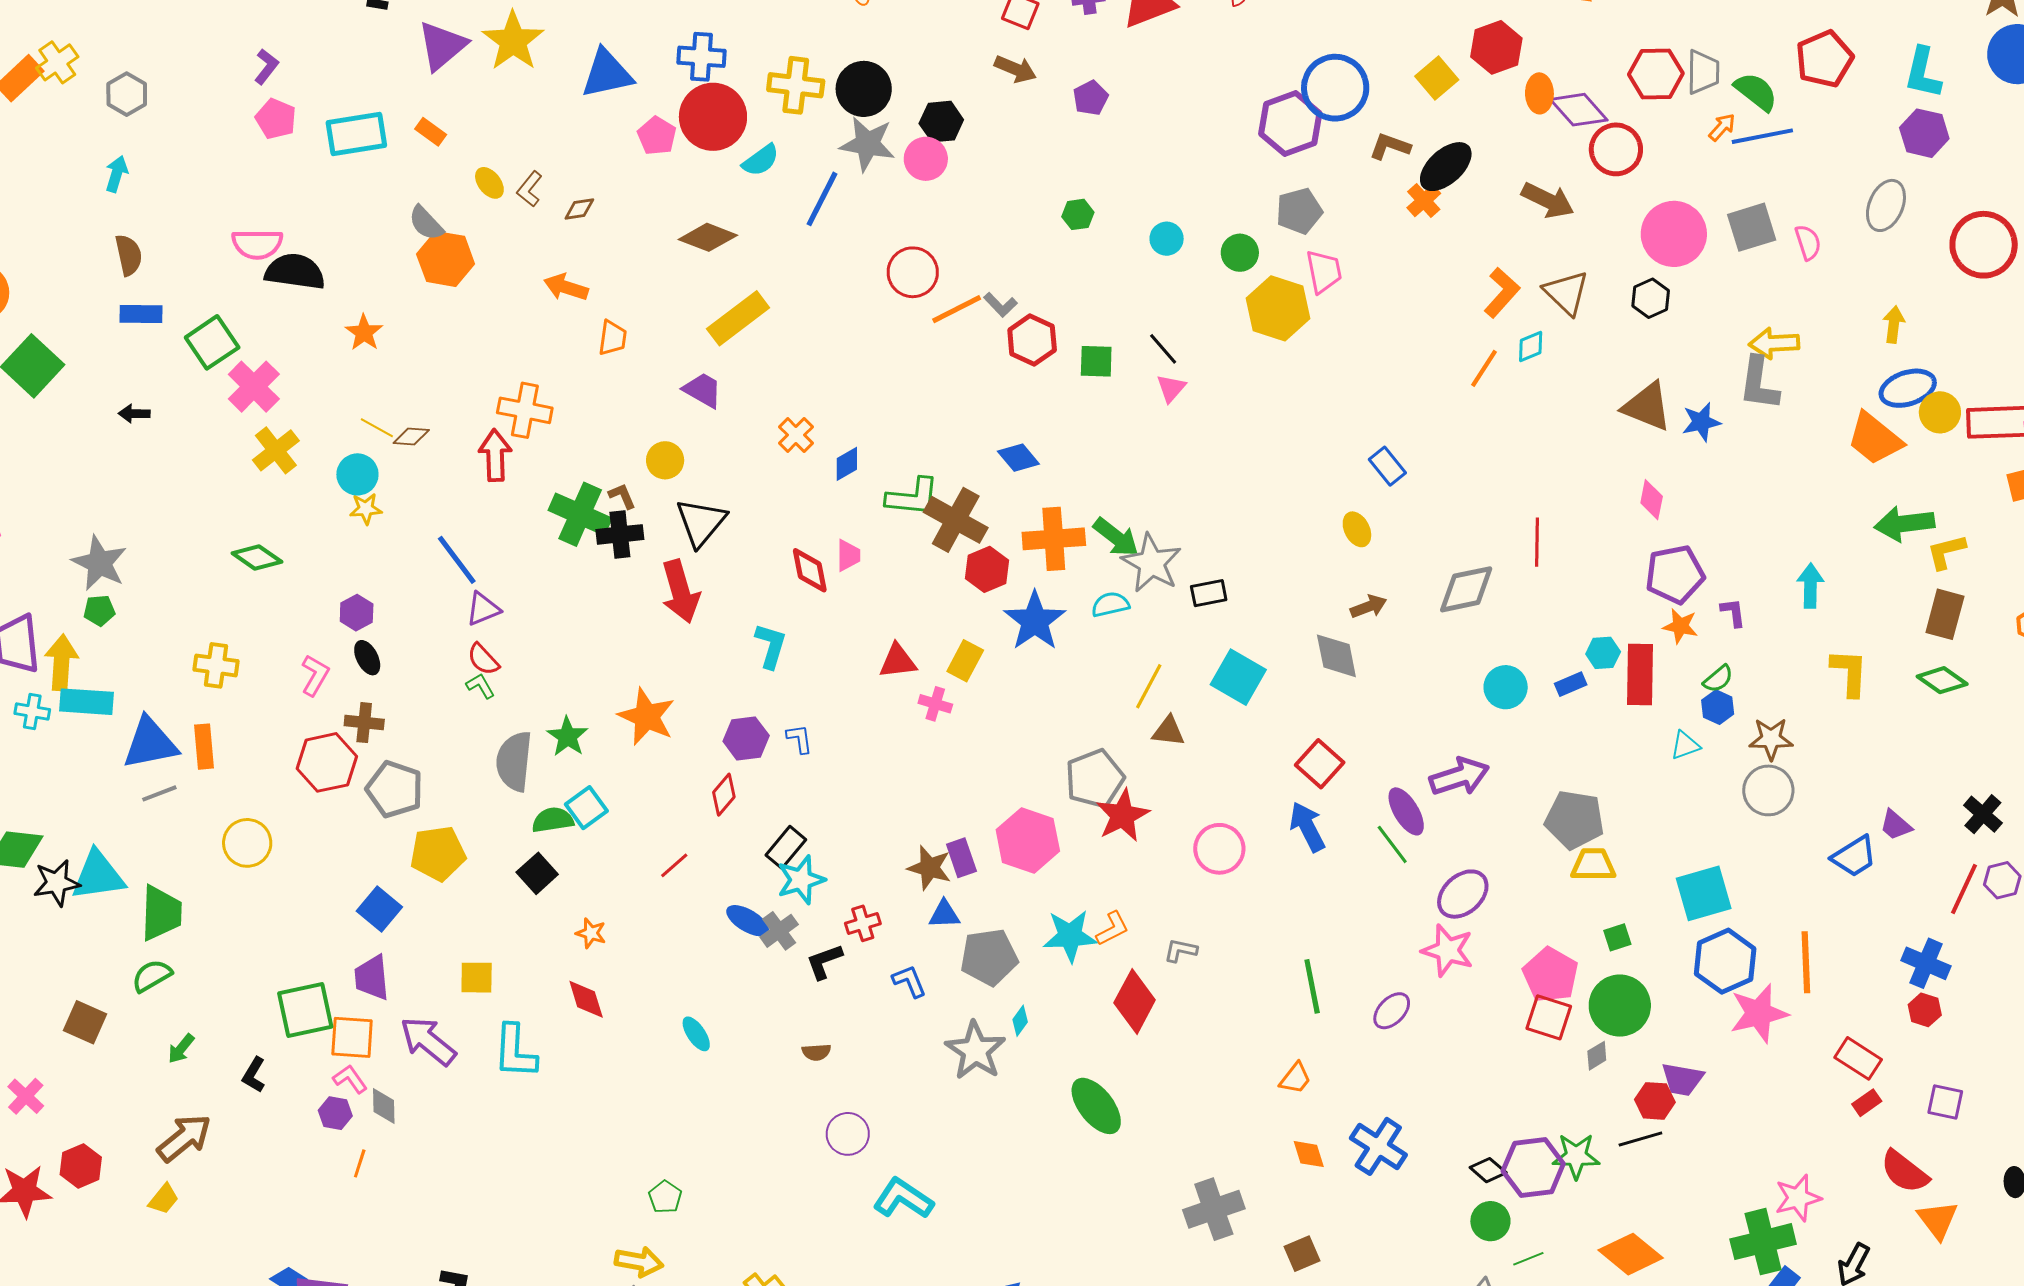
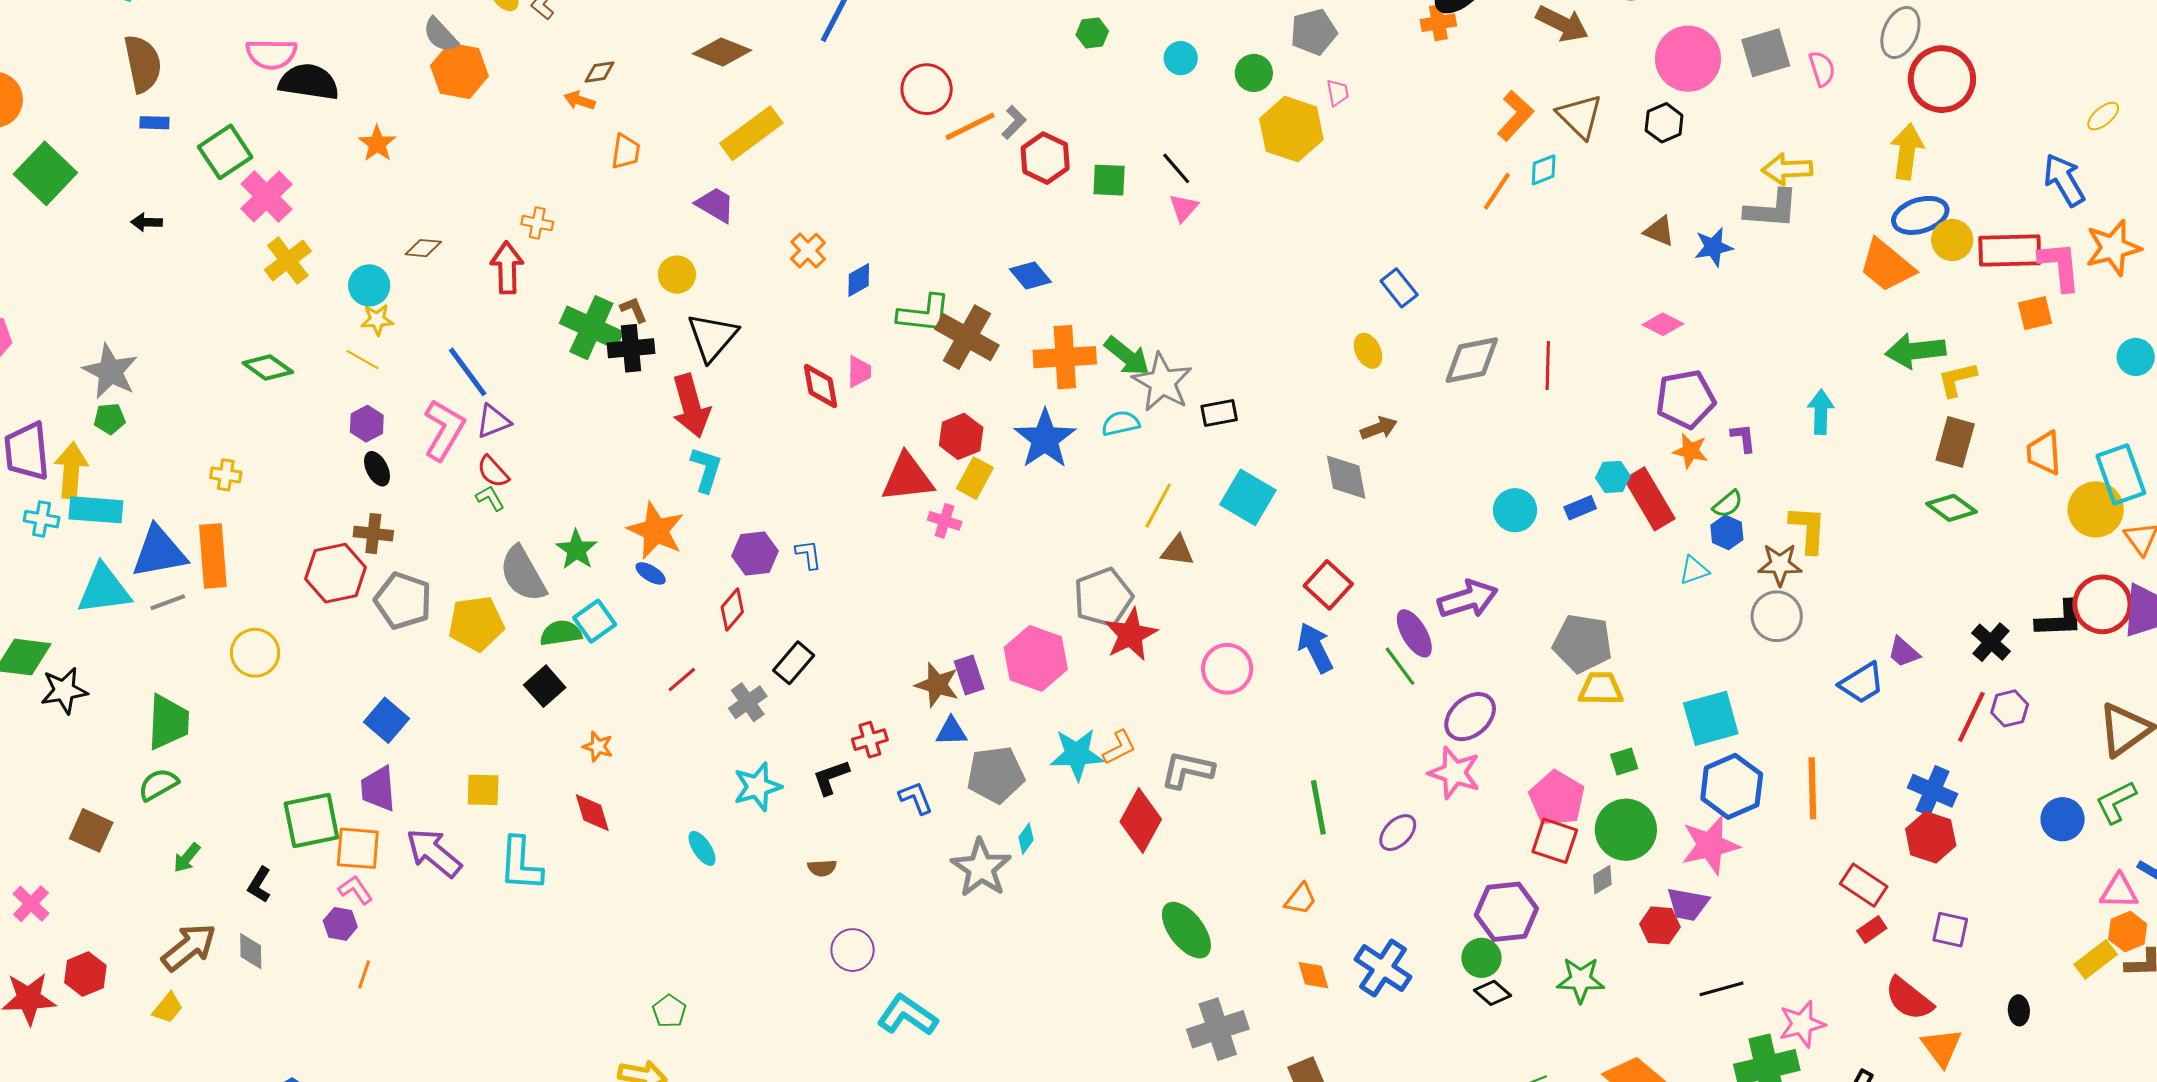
orange cross: (1424, 201) -> (1438, 23), turned 32
brown diamond: (579, 209) -> (600, 72), moved
red circle: (1984, 245) -> (1942, 79), moved
brown semicircle: (129, 255) -> (143, 64), size x1.4
pink trapezoid: (1324, 271) -> (1338, 93), size x0.6
orange arrow: (566, 287) -> (580, 100), size x0.7
gray L-shape: (1000, 305) -> (1014, 122), turned -92
blue rectangle: (141, 314) -> (154, 123), size x0.7
yellow arrow: (1894, 324) -> (1907, 152), size x1.5
gray L-shape: (1759, 384) -> (1772, 209), turned -94
brown triangle: (1647, 407) -> (1659, 231), size x0.6
orange cross: (525, 410) -> (537, 223), size x0.6
yellow line: (377, 428) -> (363, 360), moved
pink diamond: (1652, 500) -> (1663, 324), turned -75
red hexagon: (987, 569) -> (961, 436), moved
gray diamond: (1466, 589) -> (1472, 360), moved
cyan L-shape: (771, 646) -> (706, 469), moved
red triangle: (898, 661) -> (907, 478), size x1.4
yellow cross: (216, 665) -> (226, 475), size x0.7
yellow L-shape: (1849, 673) -> (1808, 529), moved
red rectangle: (1640, 674) -> (1650, 499), turned -32
pink L-shape: (315, 675) -> (444, 430), moved, size x1.5
orange rectangle: (204, 747) -> (213, 556), size x1.4
gray semicircle: (514, 761) -> (523, 574), turned -36
yellow pentagon: (438, 853) -> (476, 624), moved
cyan triangle: (98, 876) -> (104, 589), moved
cyan star: (801, 880) -> (757, 787), moved
blue ellipse: (748, 921) -> (651, 573), moved, size x0.7
gray cross: (779, 931) -> (748, 702), moved
gray L-shape: (1181, 950) -> (1187, 770), size x1.6
red hexagon: (1925, 1010) -> (1931, 837), size x1.5
pink star: (1759, 1013) -> (1710, 845), moved
gray diamond: (384, 1106) -> (251, 951), moved
green ellipse: (1096, 1106) -> (1186, 930), moved
black line: (1640, 1139) -> (1722, 989), moved
purple hexagon: (1533, 1167) -> (1506, 912), moved
green circle: (1490, 1221) -> (1481, 958), moved

